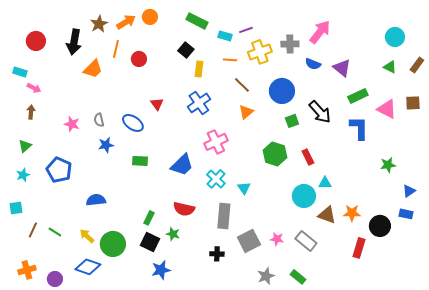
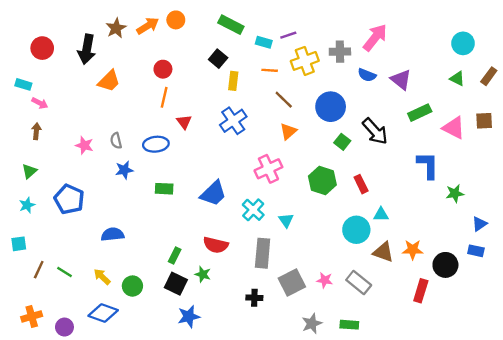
orange line: (116, 49) -> (164, 97), moved
green square: (292, 121) -> (342, 142), turned -32
blue ellipse: (133, 123) -> (156, 144), turned -40
blue L-shape: (359, 128) -> (428, 165), moved
pink cross: (216, 142) -> (268, 169), moved
green circle: (113, 244) -> (132, 286), size x0.7
green rectangle: (298, 277) -> (349, 325), turned -35

